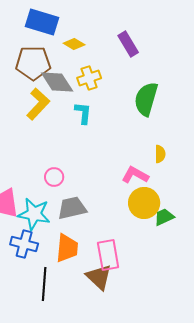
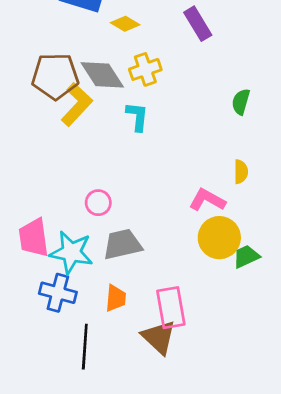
brown pentagon: (33, 63) -> (55, 76), moved
green semicircle: (146, 99) -> (241, 102), moved, size x0.6
orange trapezoid: (67, 248) -> (116, 298), size x0.7

